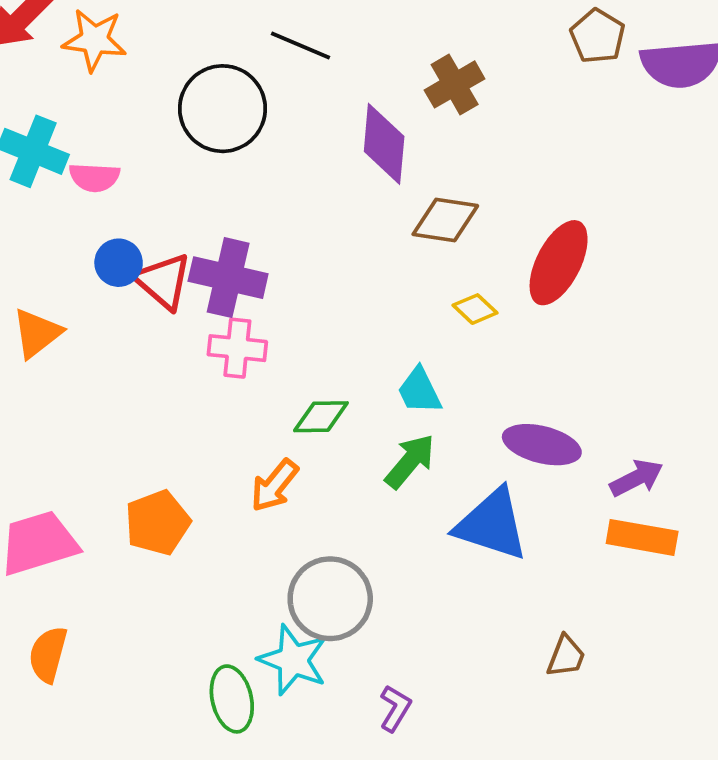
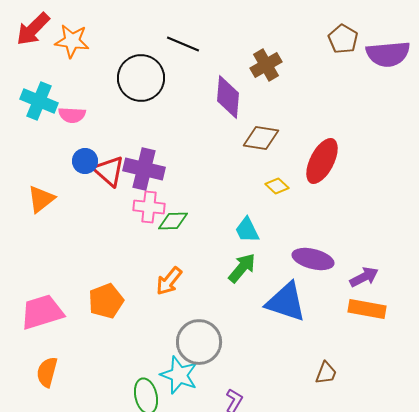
green diamond: (321, 417) -> (173, 221), moved

